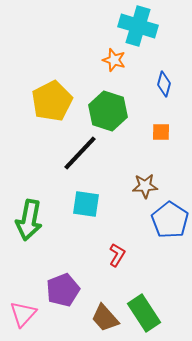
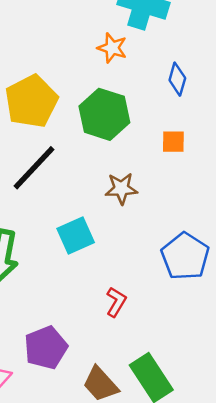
black line: (80, 153) -> (34, 168), moved
brown star: (145, 186) -> (121, 189), moved
cyan square: (86, 204) -> (76, 235), turned -32

